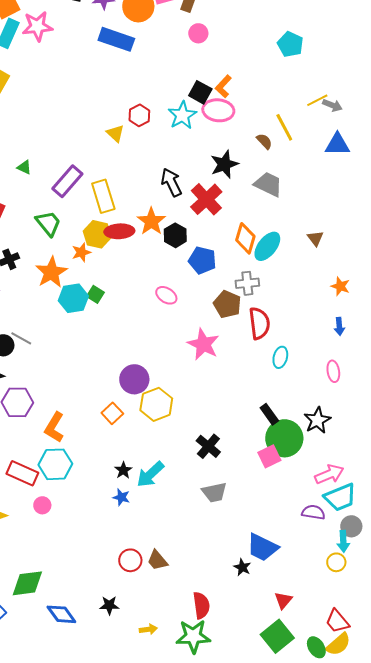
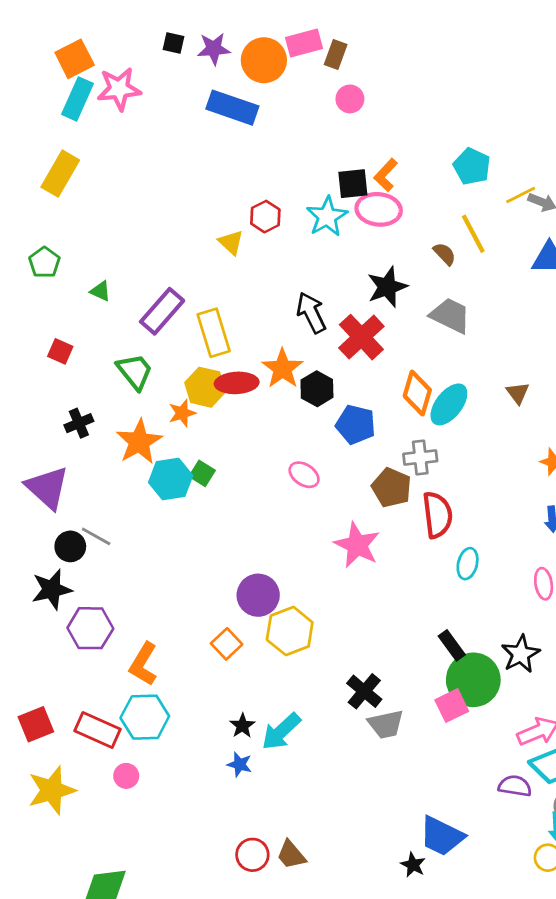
cyan pentagon: (290, 44) -> (472, 166), moved
black square: (200, 92) -> (353, 184), turned -35
gray trapezoid: (214, 492) -> (386, 724), moved

